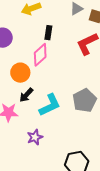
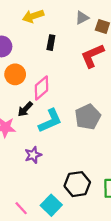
pink diamond: (40, 55) -> (41, 88), moved
orange circle: (20, 73) -> (15, 74), moved

